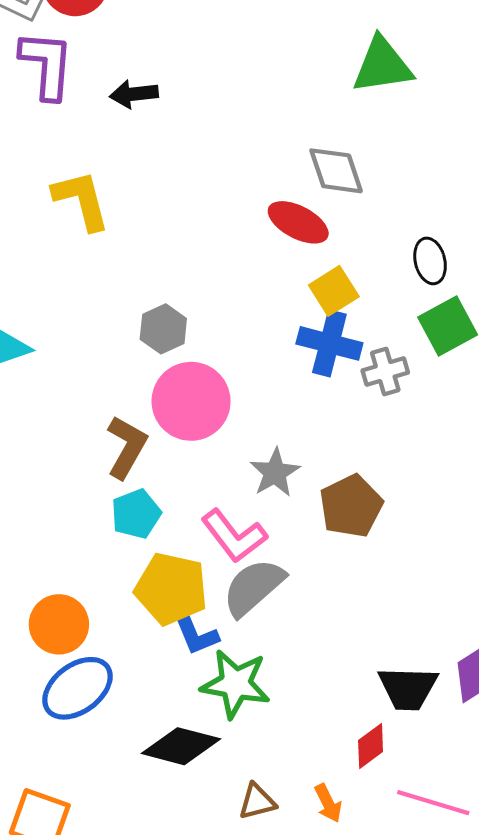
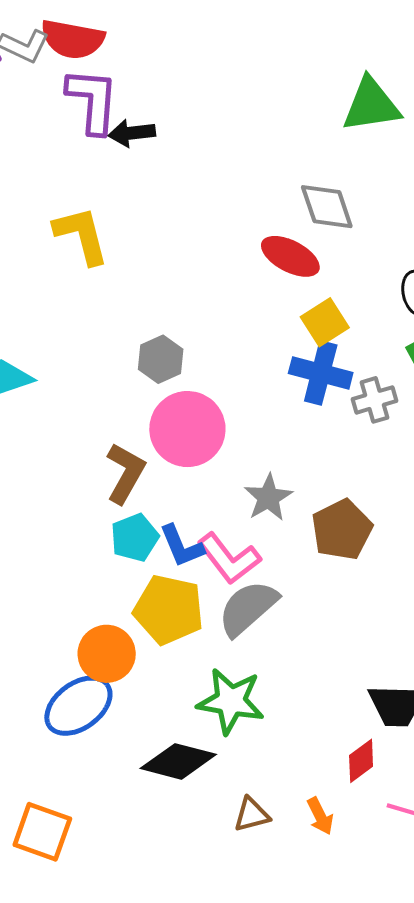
purple L-shape: (47, 65) -> (93, 101), moved
orange circle: (59, 624) -> (107, 654), moved
blue L-shape: (195, 633) -> (182, 546), moved

